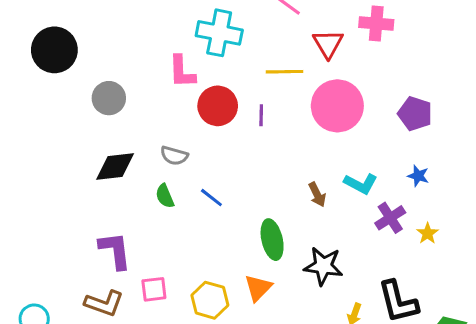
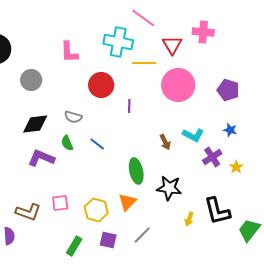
cyan cross: (219, 33) -> (118, 42), moved
pink L-shape: (182, 72) -> (69, 52), moved
purple line: (261, 115) -> (129, 106), moved
purple L-shape: (115, 250) -> (41, 158), moved, turned -60

